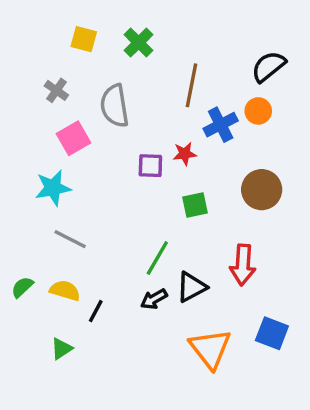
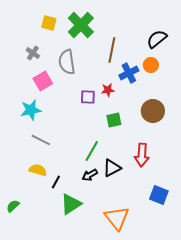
green cross: (139, 43) -> (81, 25), size x1.5
green semicircle: (22, 287) -> (13, 206), moved
green triangle: (62, 349) -> (71, 204), moved, size x1.6
orange triangle: (210, 349) -> (117, 218), moved

